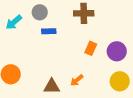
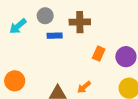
brown cross: (84, 13) -> (80, 22), moved

